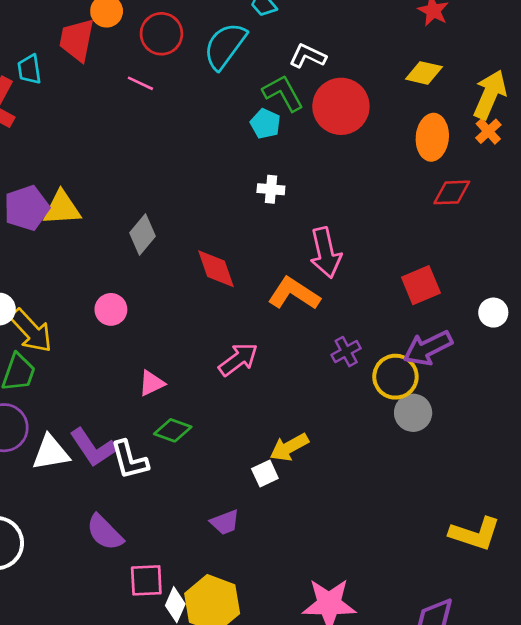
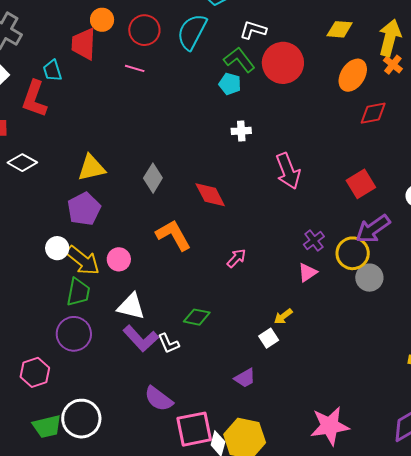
orange ellipse: (432, 137) -> (353, 75), turned 36
purple pentagon: (27, 208) -> (84, 209), moved
orange L-shape: (294, 294) -> (173, 235), moved, turned 36
pink circle: (111, 309) -> (119, 259), moved
pink arrow: (238, 359) -> (236, 258), size x0.7
pink triangle: (152, 383) -> (307, 272), moved
yellow arrow: (289, 447) -> (283, 316), size x0.7
white triangle: (51, 453) -> (131, 306), moved, turned 32
white L-shape: (129, 460) -> (168, 343), size x0.7
pink square: (146, 580) -> (194, 429), size x1.4

